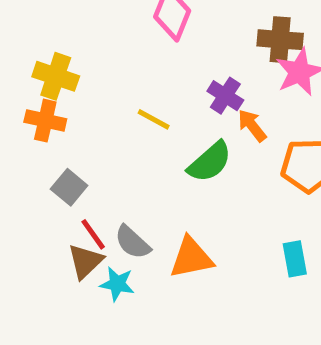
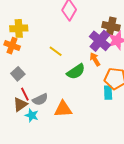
yellow cross: (56, 76) -> (19, 28), turned -30
purple cross: (225, 96) -> (100, 41), moved, size x1.5
gray semicircle: (132, 242) -> (40, 99), turned -77
cyan rectangle: (295, 259) -> (108, 93), moved

